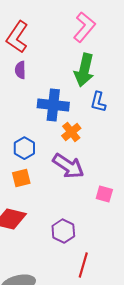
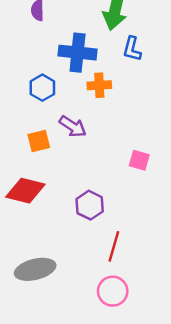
orange cross: (71, 132) -> (99, 85), turned 36
blue hexagon: (24, 148) -> (42, 88), moved
purple arrow: (68, 166) -> (73, 126), moved, size x0.7

